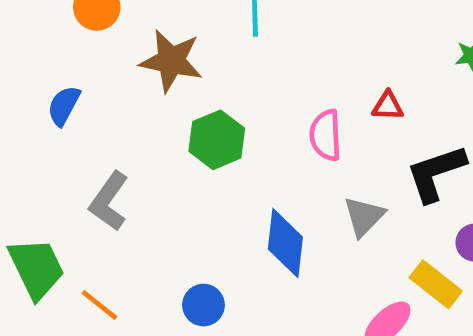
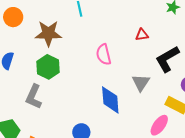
pink semicircle: (326, 135) -> (104, 54), moved
green hexagon: (217, 140) -> (48, 67), moved

